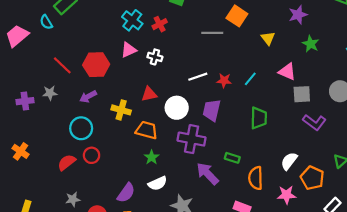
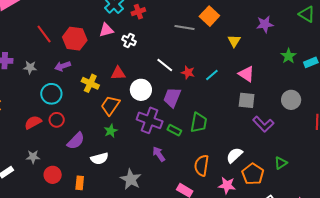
green star: (311, 44) -> (288, 56), moved
white line: (198, 77) -> (165, 65), turned 48
gray star: (50, 93) -> (30, 67), moved
gray square: (302, 94) -> (247, 100), moved
green trapezoid: (259, 118) -> (199, 123), moved
orange trapezoid: (147, 130) -> (110, 106), turned -80
green rectangle: (232, 158) -> (174, 130), moved
purple arrow: (208, 174) -> (159, 154), size x0.7
white semicircle: (158, 183) -> (99, 158), moved
purple semicircle: (126, 193) -> (76, 141), moved

